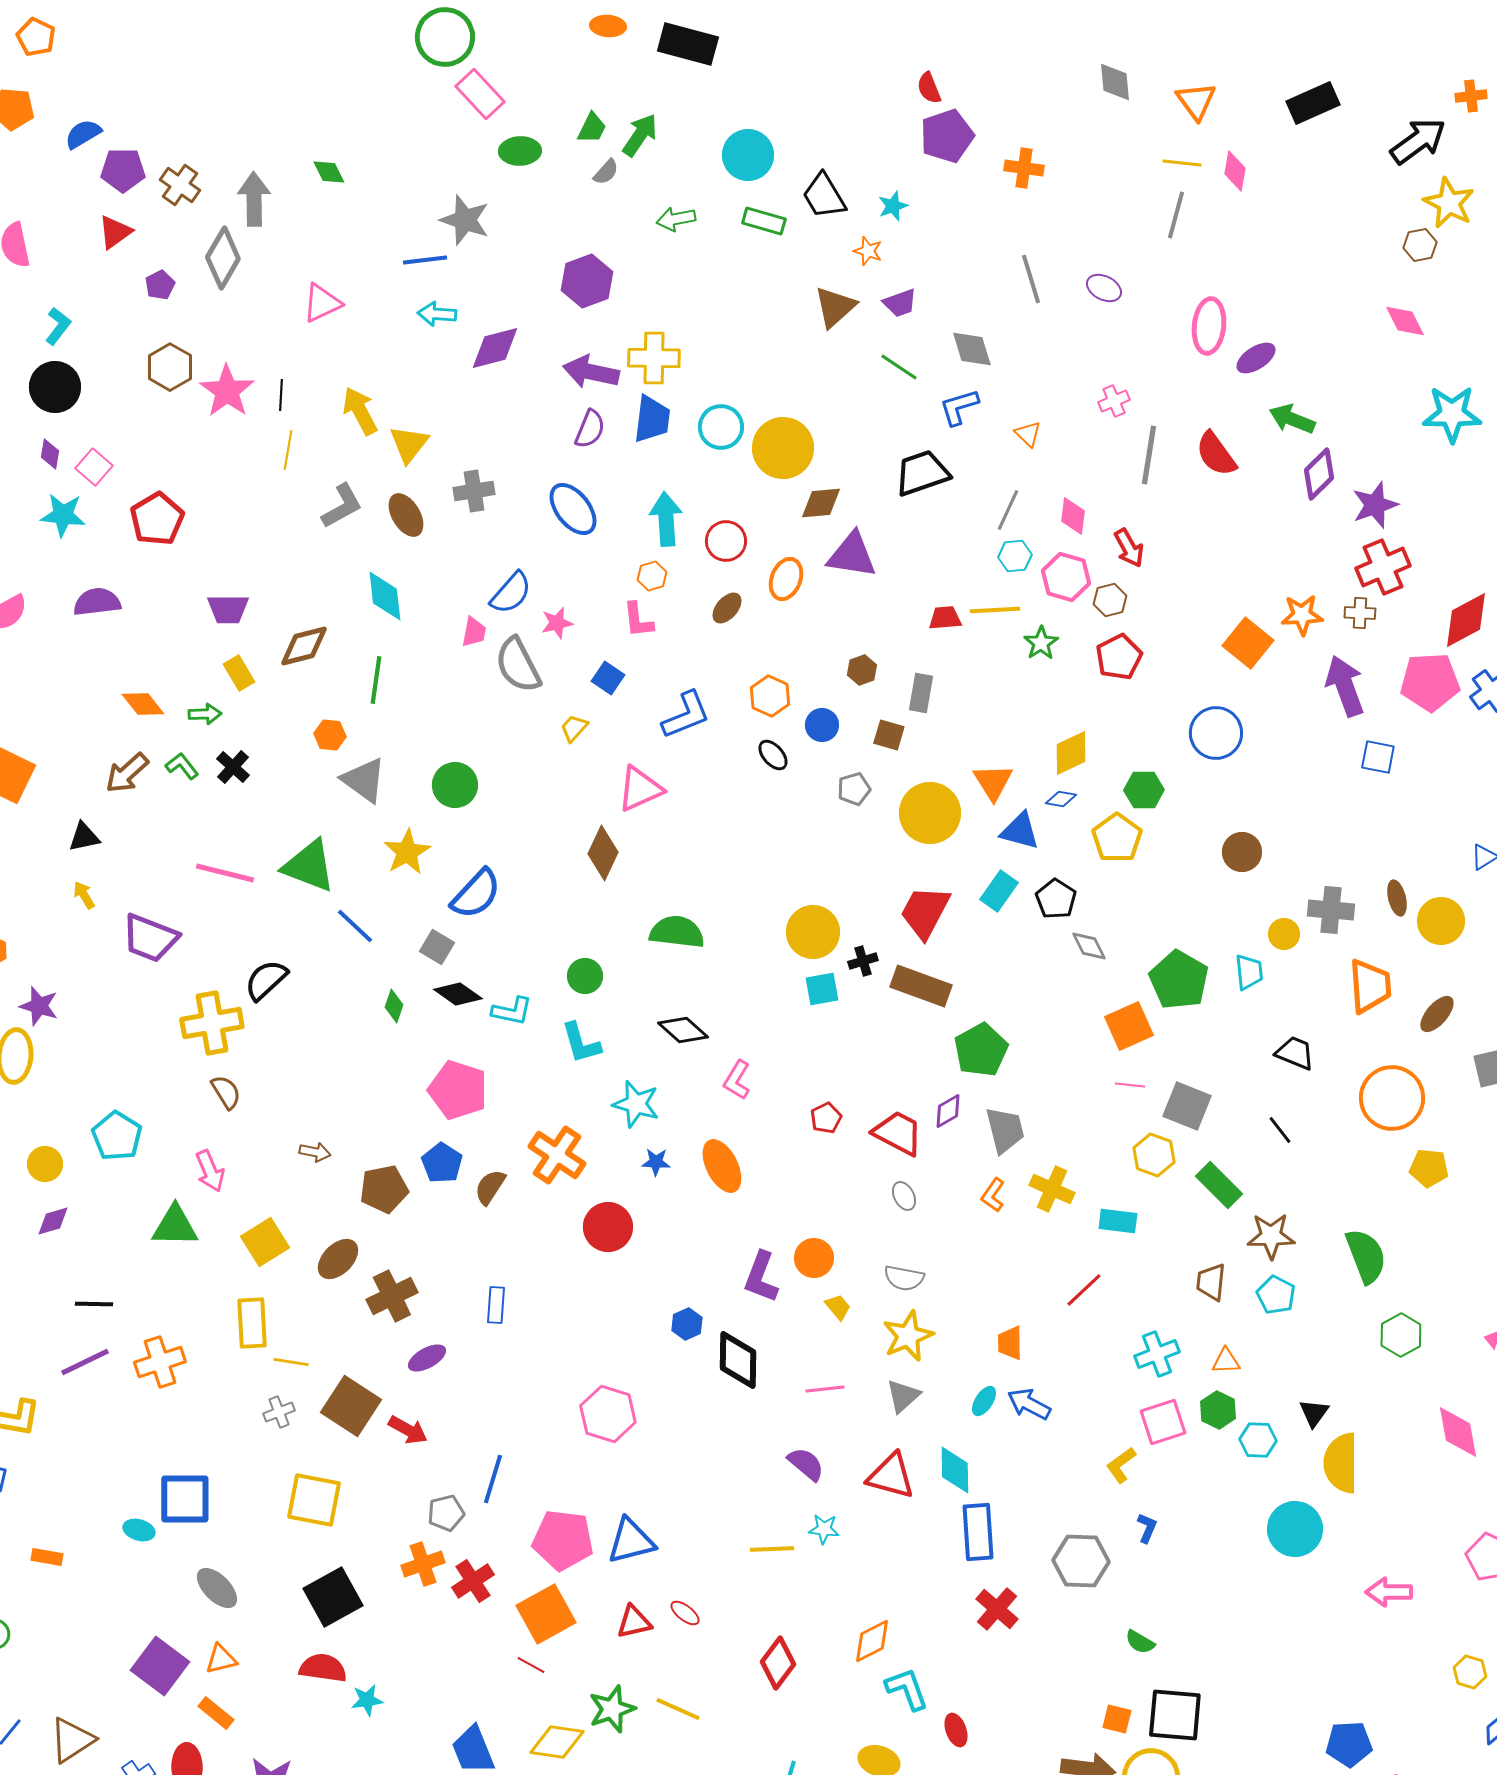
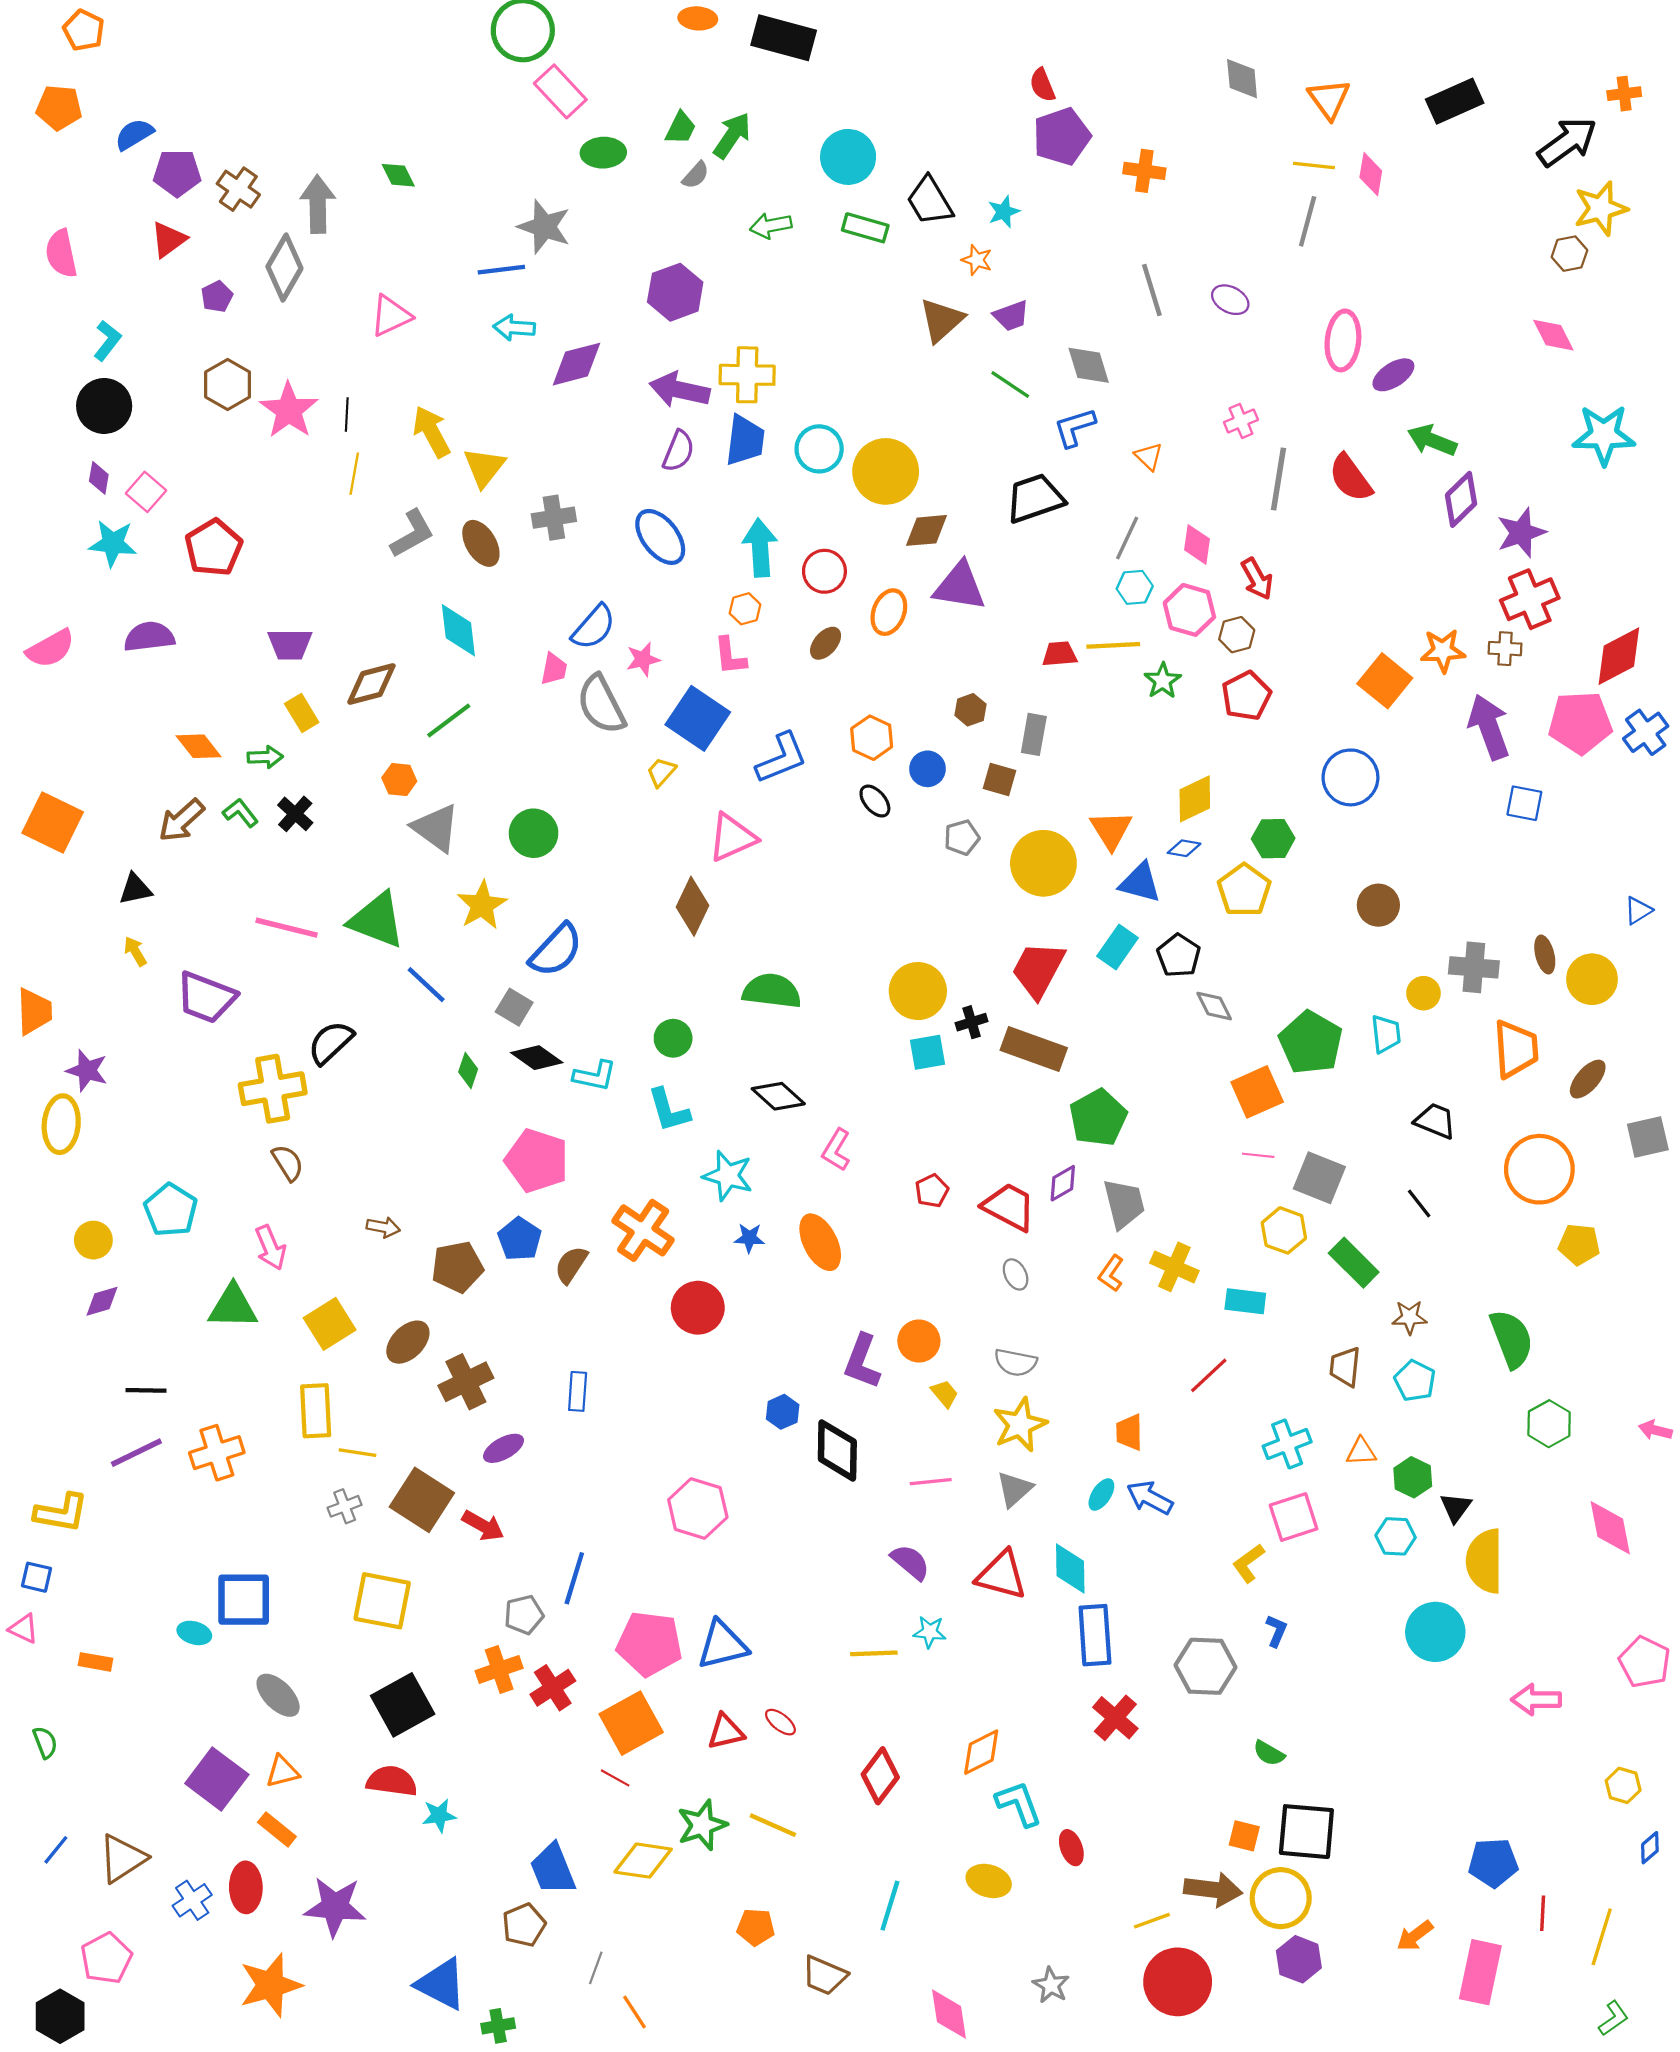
yellow star: (1449, 203) -> (1601, 208), turned 30
blue square: (608, 678) -> (698, 718), size x1.8
green line: (376, 680) -> (449, 721), turned 45
brown star: (1271, 1236) -> (1410, 1317), size x0.7
green hexagon: (1218, 1410) -> (1413, 1477), moved

